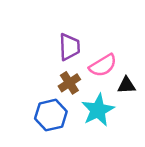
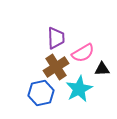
brown cross: (69, 83) -> (56, 67), size x1.4

